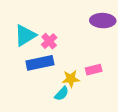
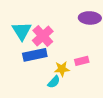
cyan triangle: (25, 35) -> (22, 31), turned -30
pink cross: (49, 41) -> (43, 36), size x1.5

